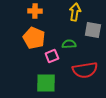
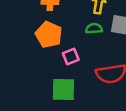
green semicircle: (69, 44) -> (94, 29), moved

